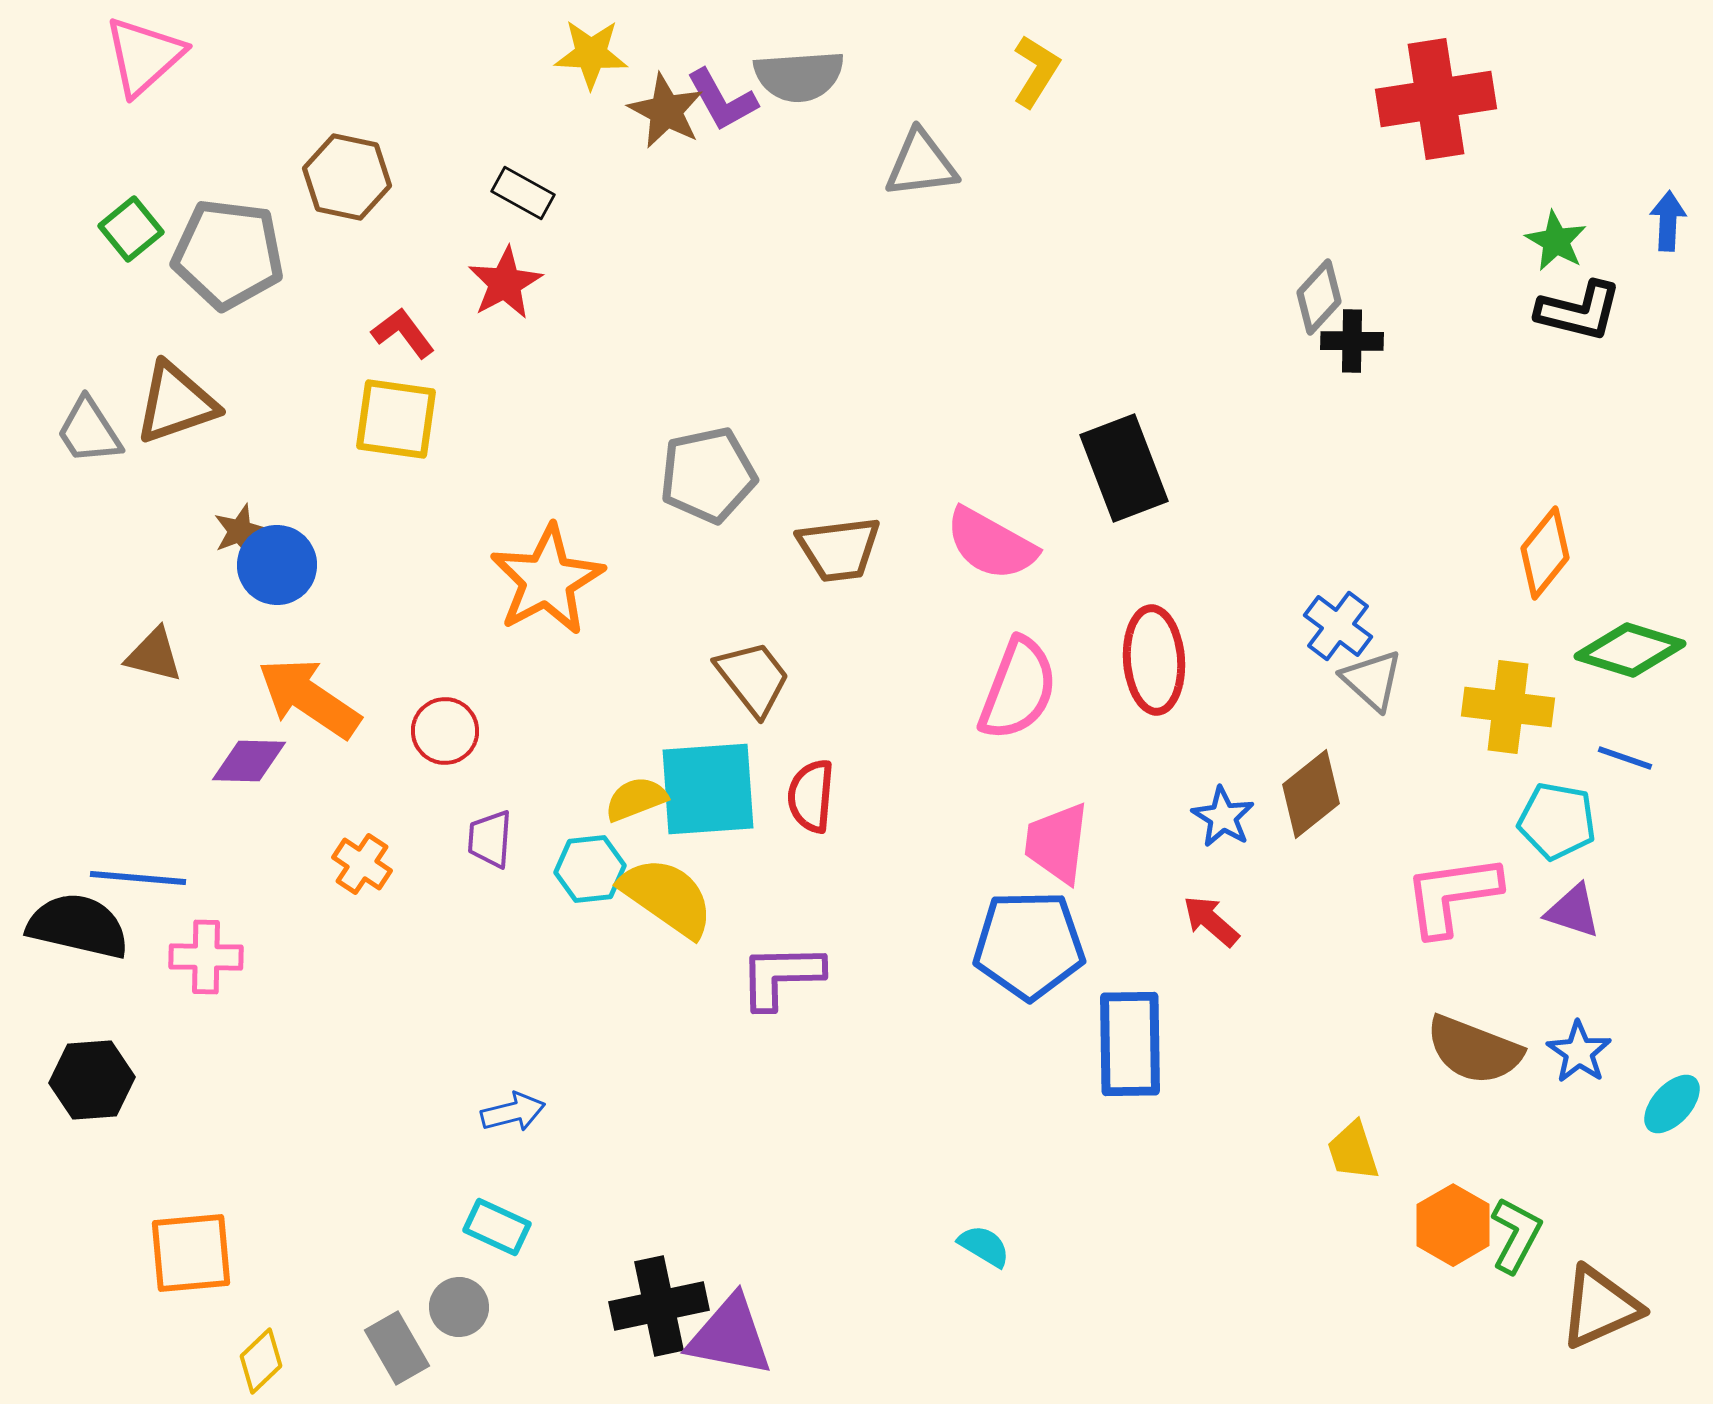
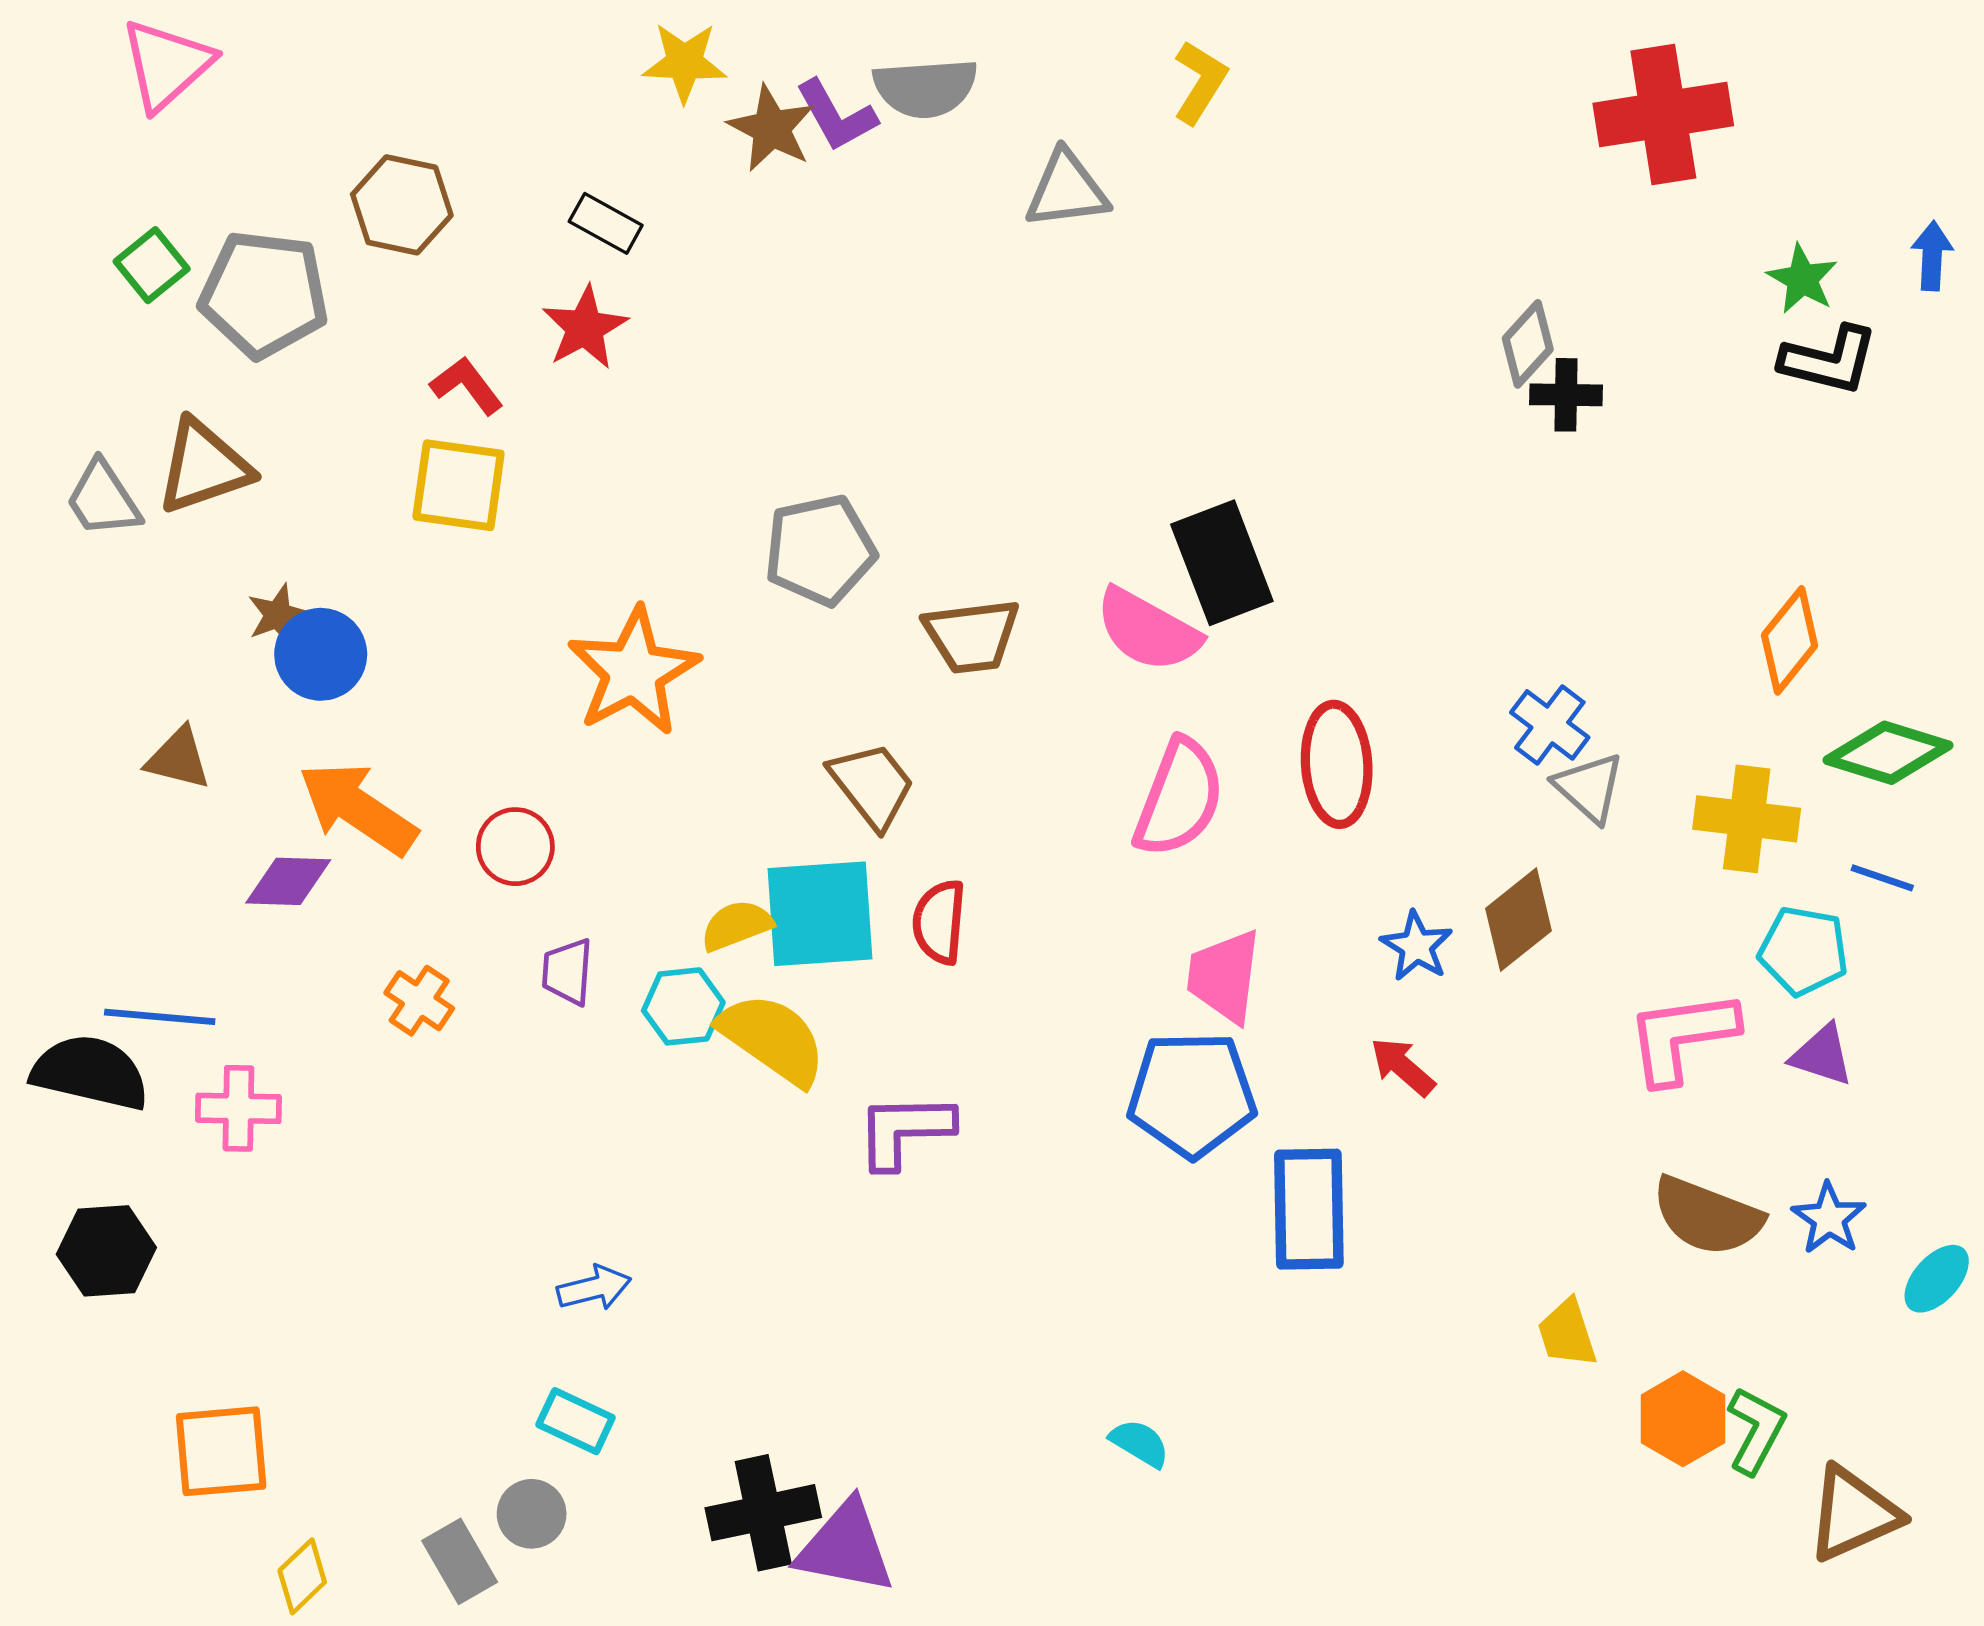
black rectangle: (1124, 468) -> (1222, 563), moved

